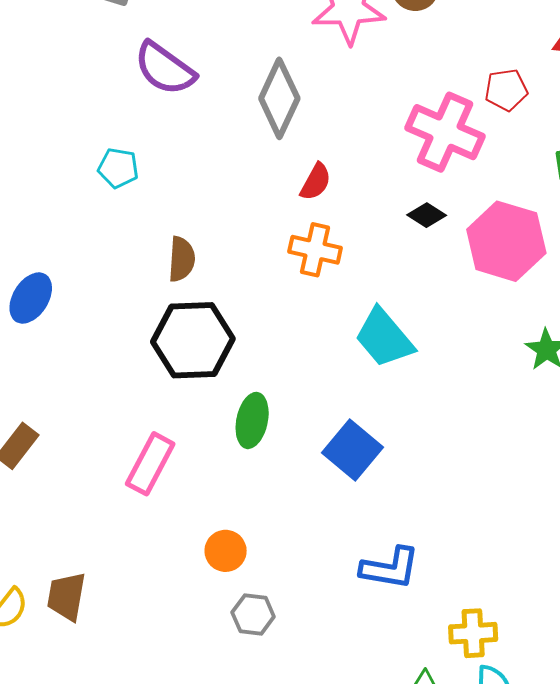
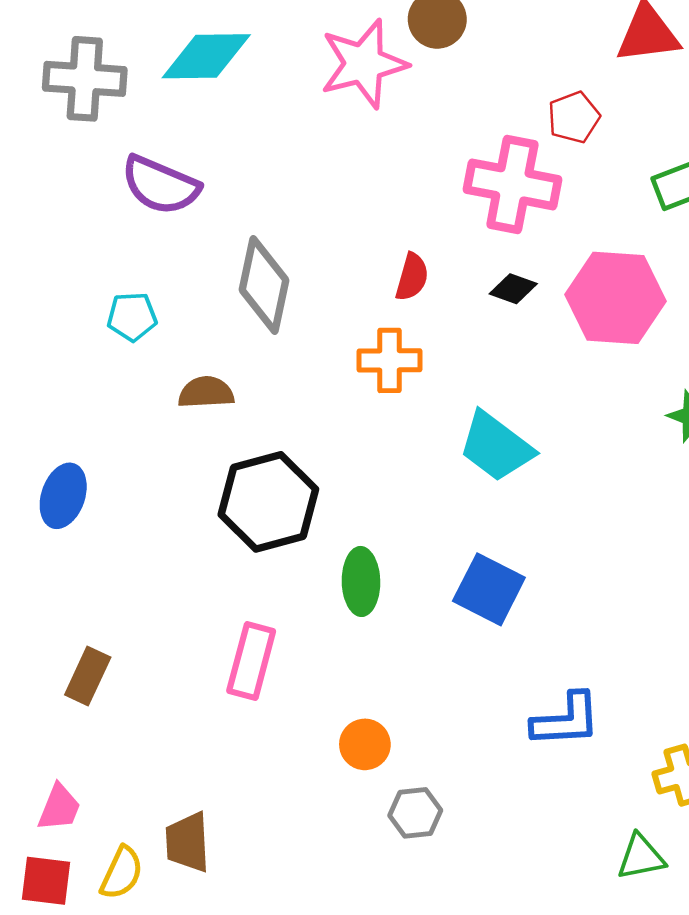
gray diamond: (279, 98) -> (264, 285), moved
red semicircle: (316, 182) -> (412, 277), moved
brown semicircle: (182, 259) -> (206, 392), moved, turned -84

